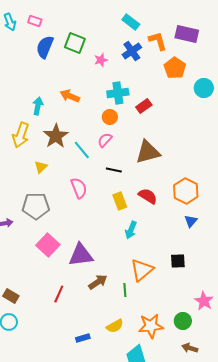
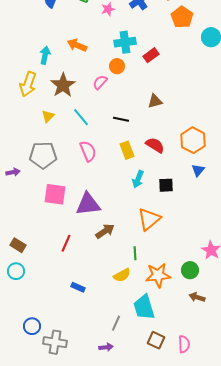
pink semicircle: (105, 140) -> (100, 82), moved
cyan line: (82, 150) -> (81, 117), moved
brown triangle: (148, 152) -> (155, 101), size x0.6
pink semicircle: (79, 188) -> (88, 151), moved
pink square: (48, 245) -> (55, 194), turned -35
black square: (178, 261) -> (166, 185), moved
green line: (125, 290) -> (135, 253), moved
blue rectangle: (83, 338) -> (78, 287), moved, turned 40

